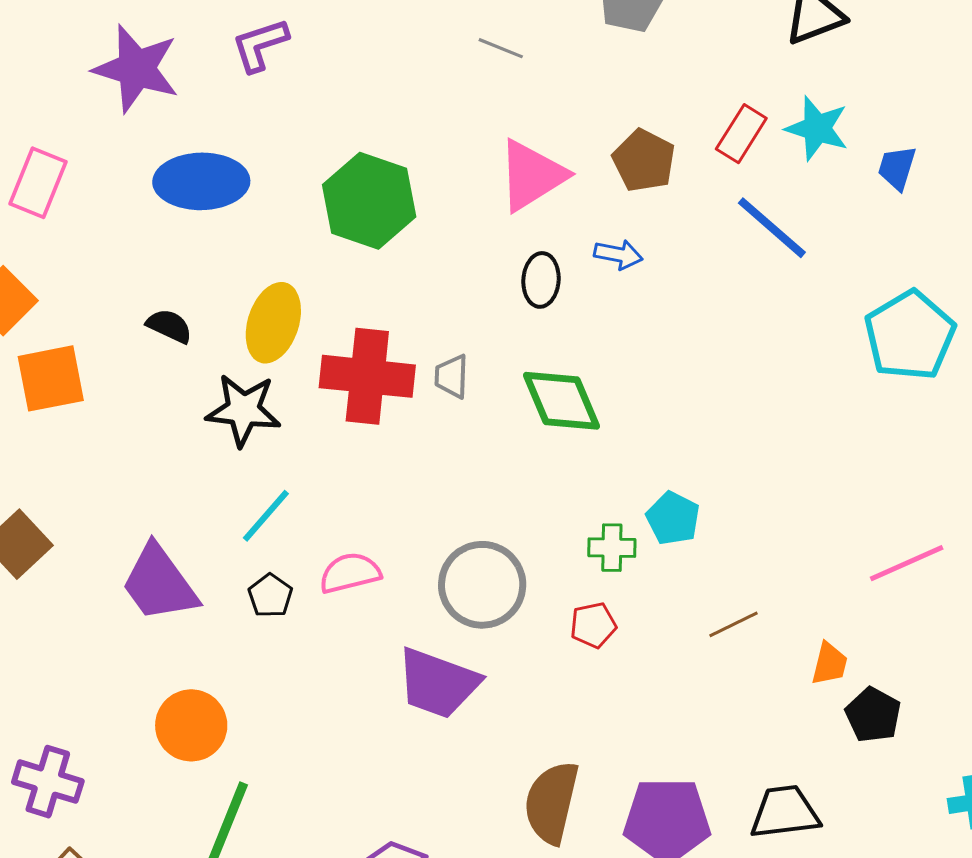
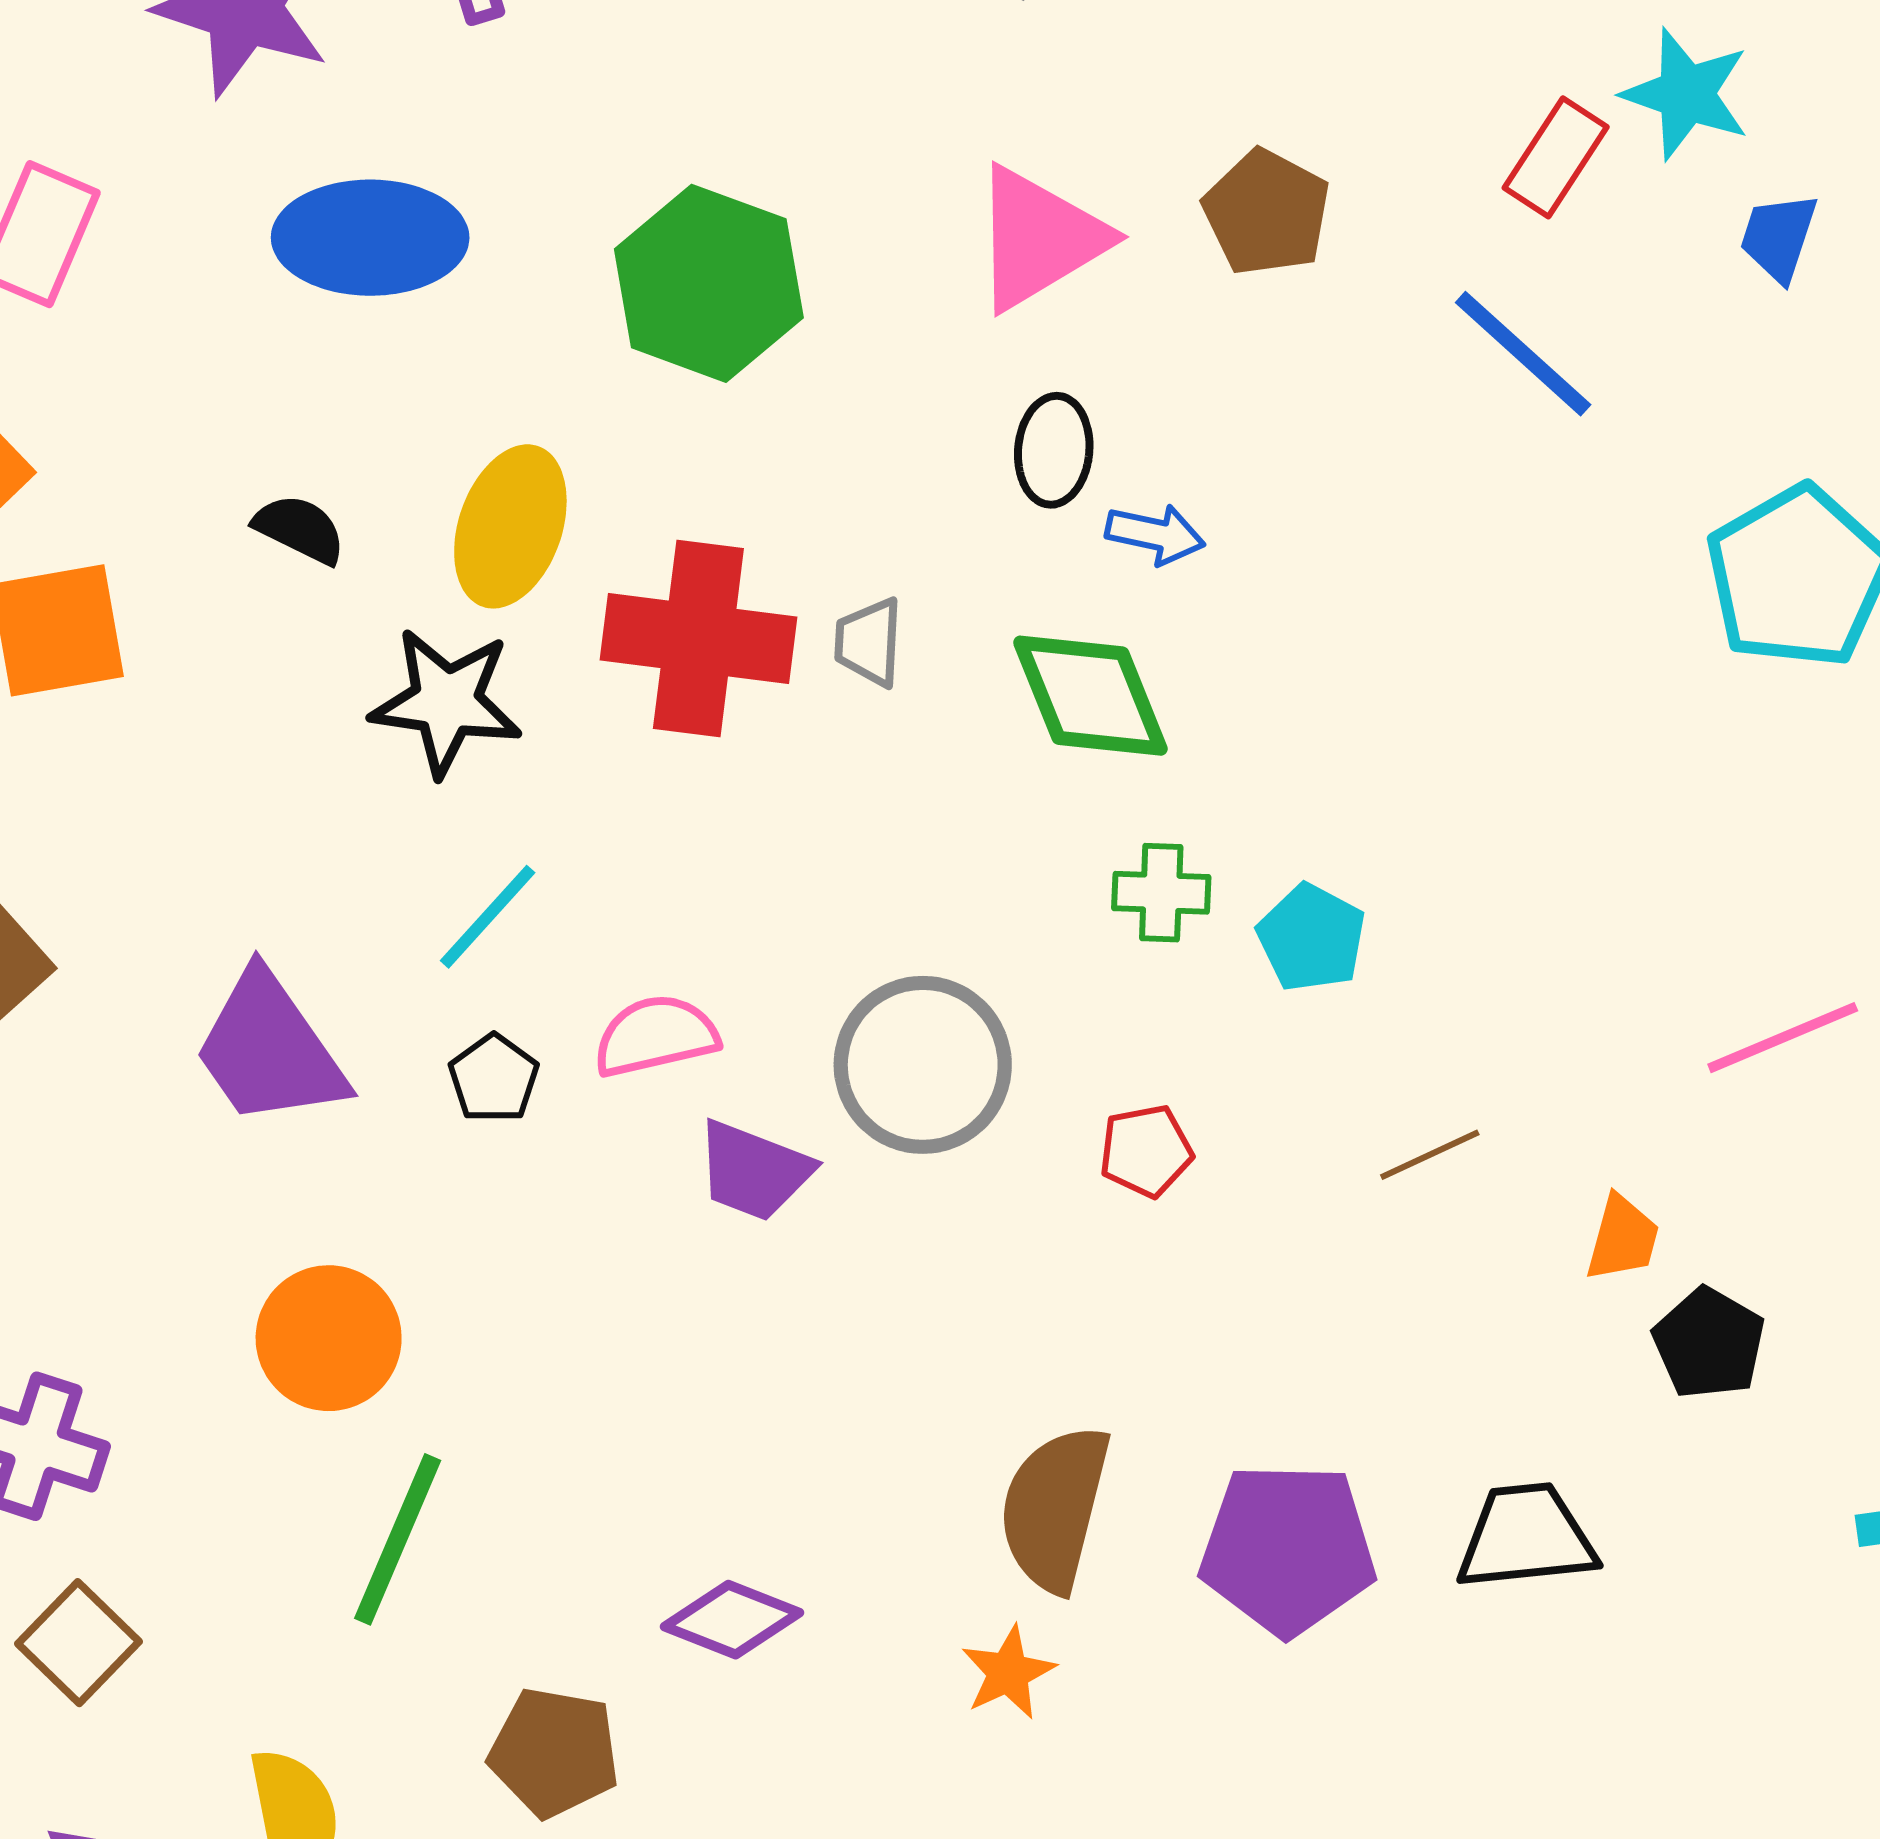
cyan star: (817, 128) -> (1686, 94), moved
red rectangle: (741, 134) -> (1556, 157), moved
blue arrow: (618, 254) -> (1155, 534), moved
green cross: (612, 548) -> (1161, 893), moved
purple trapezoid: (438, 683) -> (754, 1171), moved, size x0.7

